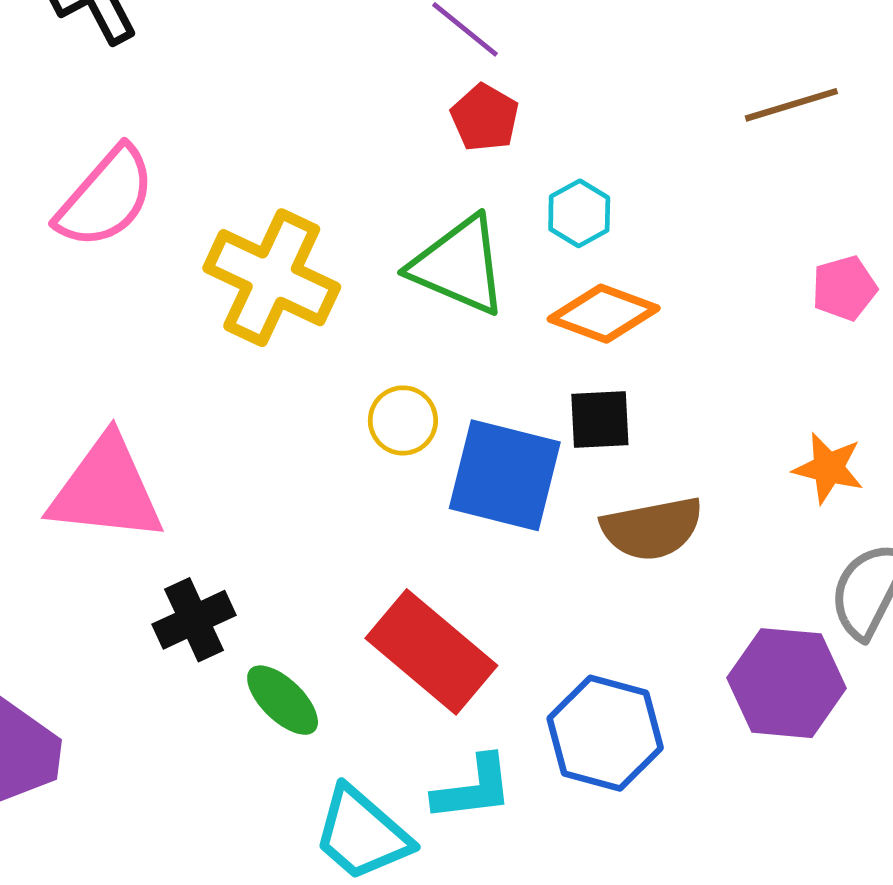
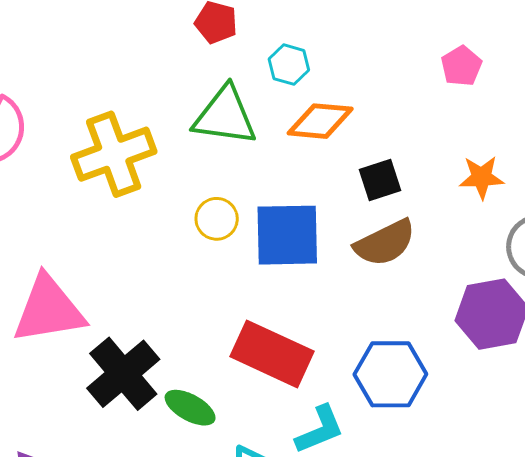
yellow cross: (272, 278) -> (114, 154), turned -30
black square: (600, 419) -> (380, 180), moved
black cross: (194, 620) -> (123, 374), size x1.5

